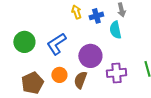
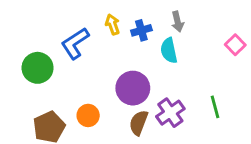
blue L-shape: (56, 44) -> (75, 43), moved
purple cross: (116, 73) -> (170, 113), turned -30
brown semicircle: (80, 80) -> (139, 123), moved

